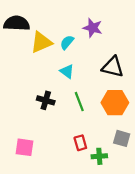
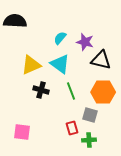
purple star: (93, 28) -> (85, 42), moved
yellow triangle: (41, 42) -> (31, 65), moved
cyan triangle: (67, 71) -> (60, 64), size x1.5
gray square: (122, 138) -> (90, 115), moved

